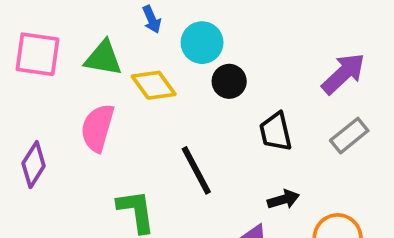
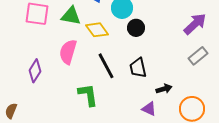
black trapezoid: (276, 132) -> (138, 68), moved
black line: (196, 170) -> (106, 66), moved

